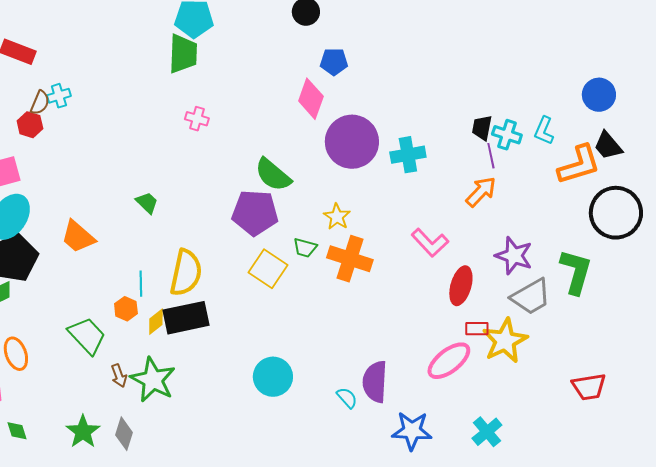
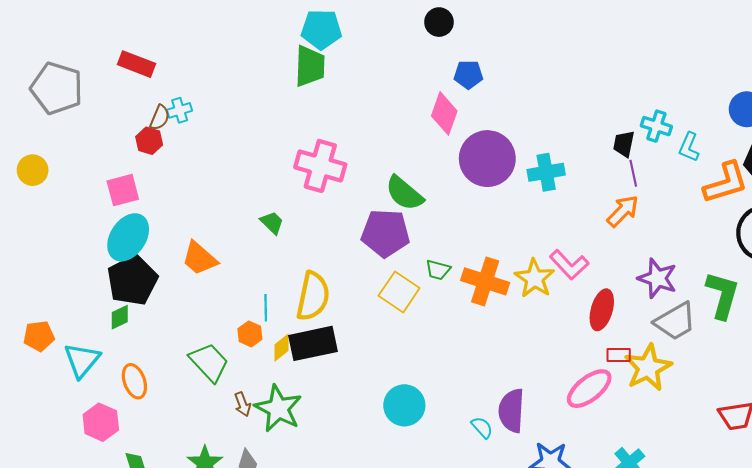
pink cross: (197, 119) -> (320, 166), moved, size x2.0
cyan cross: (507, 135) -> (656, 126), moved
yellow star: (337, 217) -> (535, 278), moved, size x1.4

